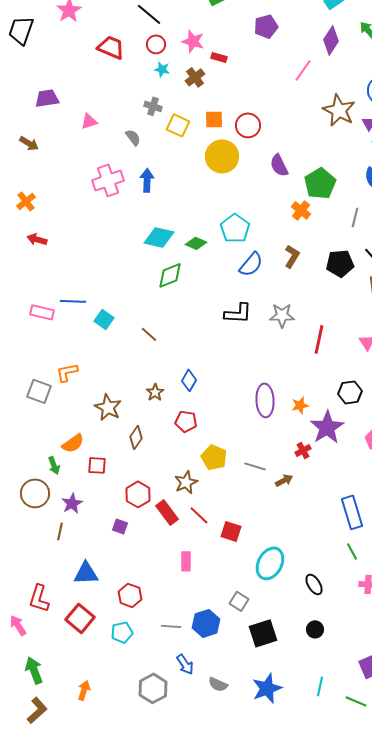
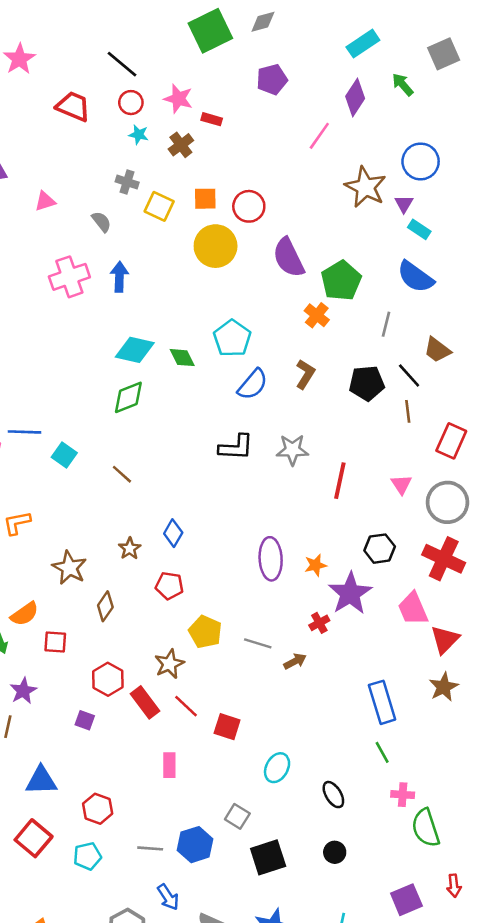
purple semicircle: (279, 165) -> (289, 258), size x1.4
green diamond: (196, 243) -> (182, 358), turned 40
green diamond: (170, 275) -> (128, 397), moved
cyan ellipse: (270, 563) -> (277, 768), size x0.7

